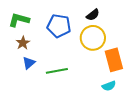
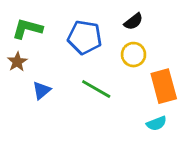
yellow circle: (93, 38) -> (133, 55), size x0.7
brown star: (23, 43) -> (17, 62), moved
green line: (57, 71) -> (96, 89), moved, turned 40

